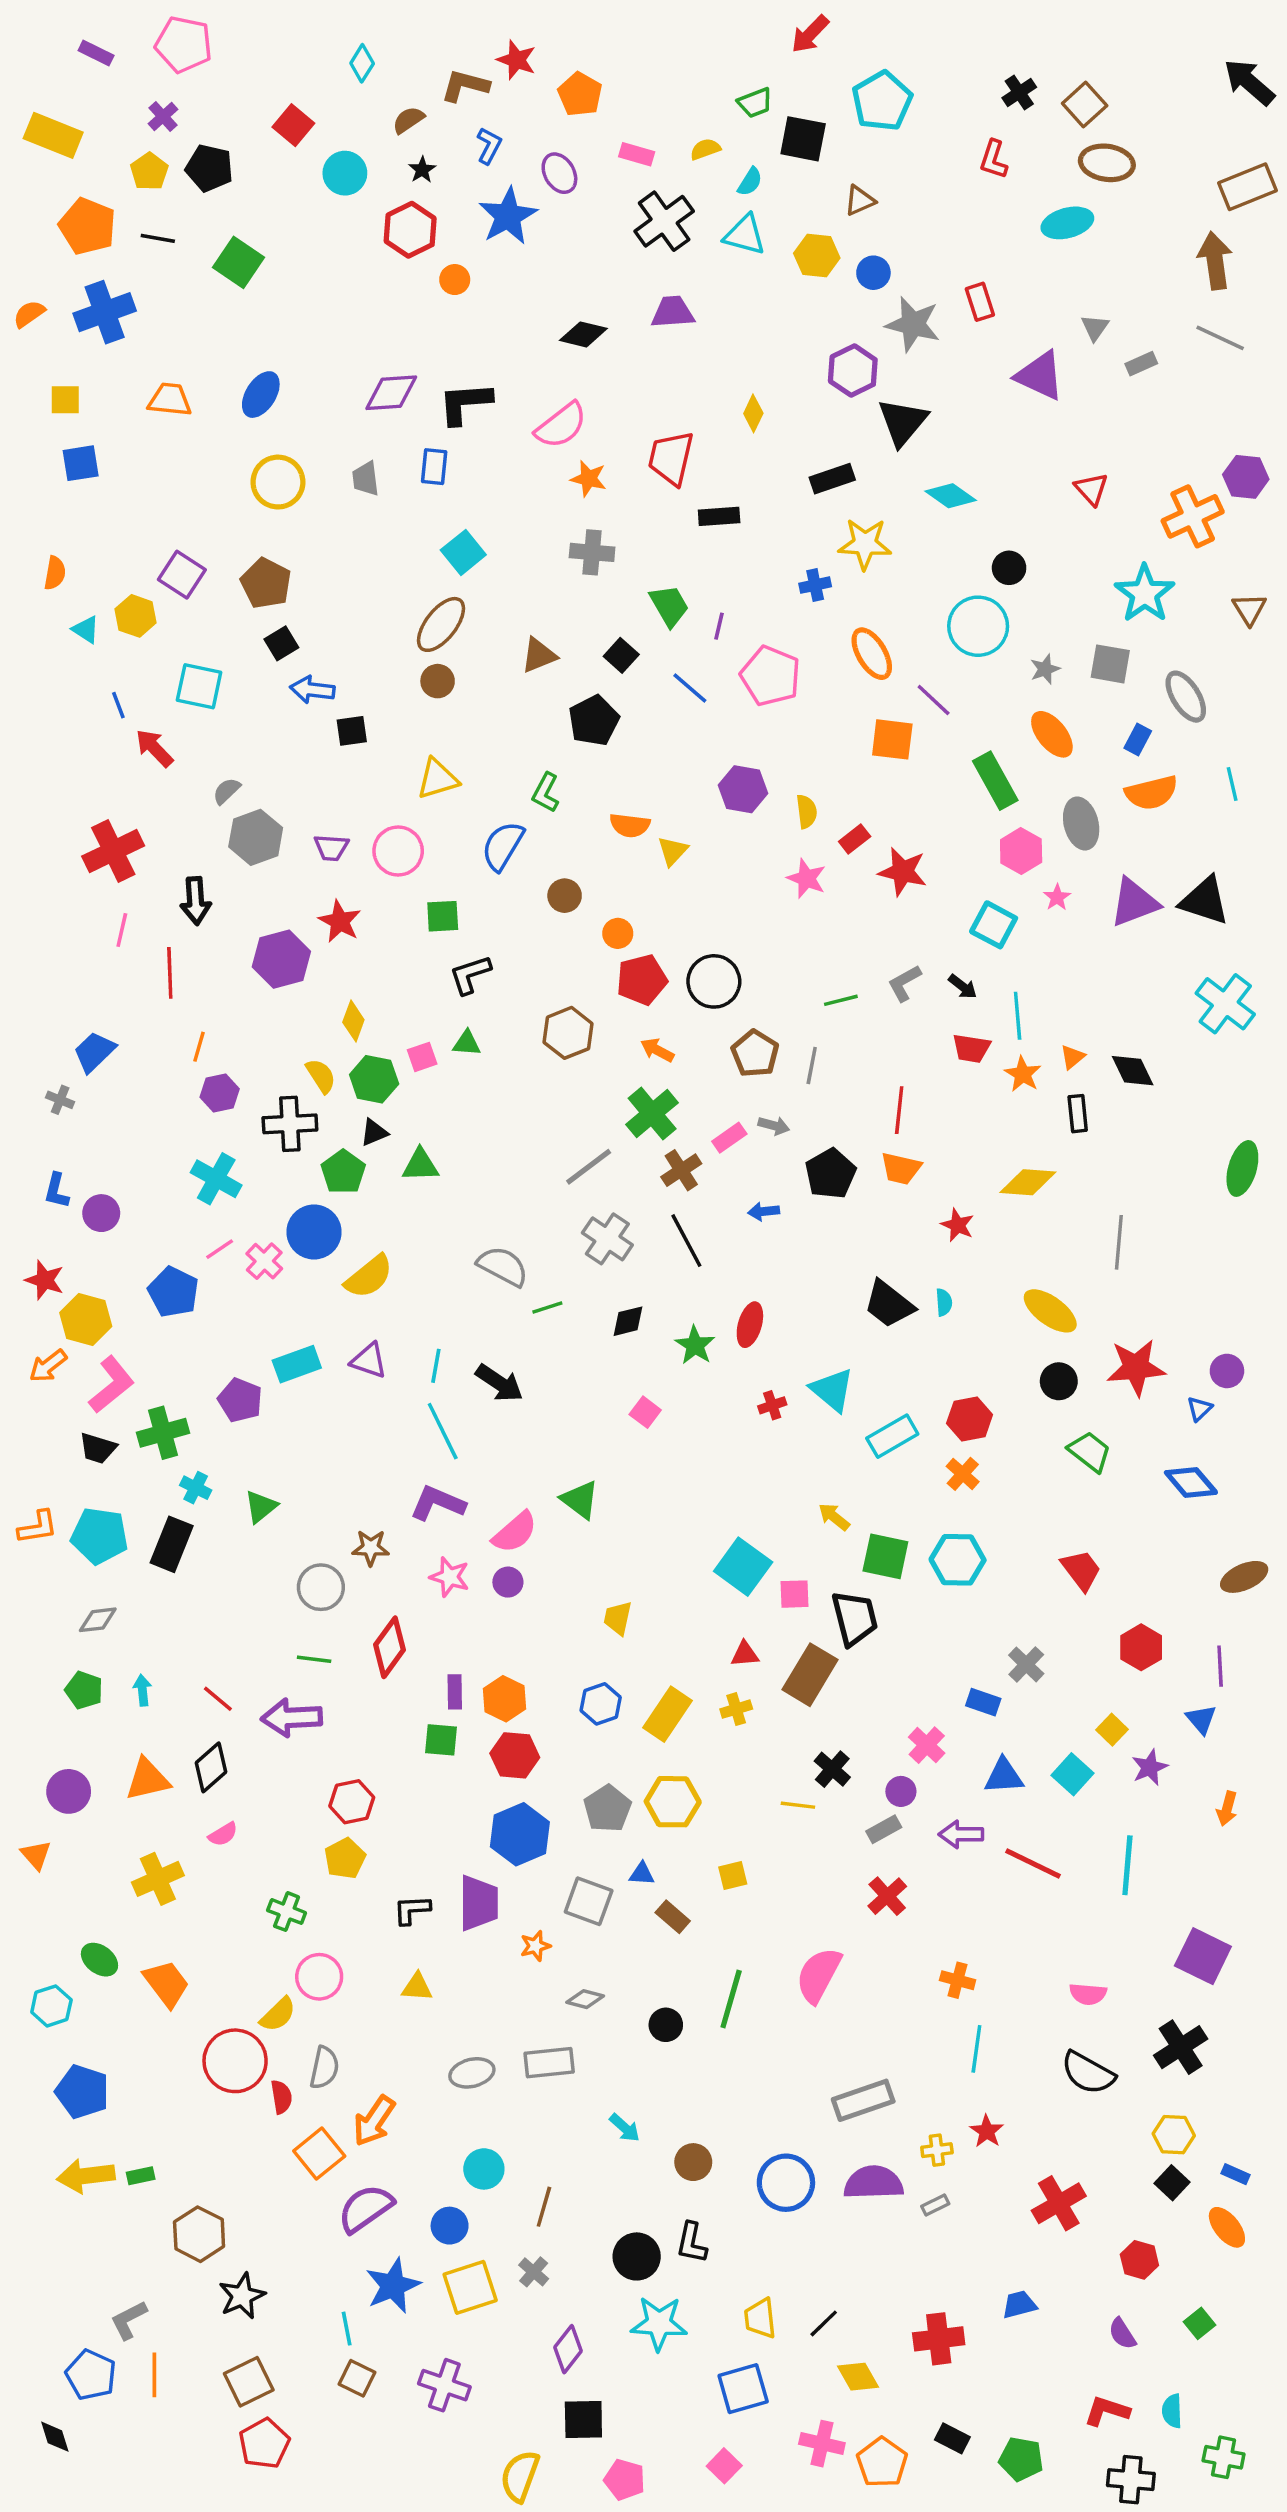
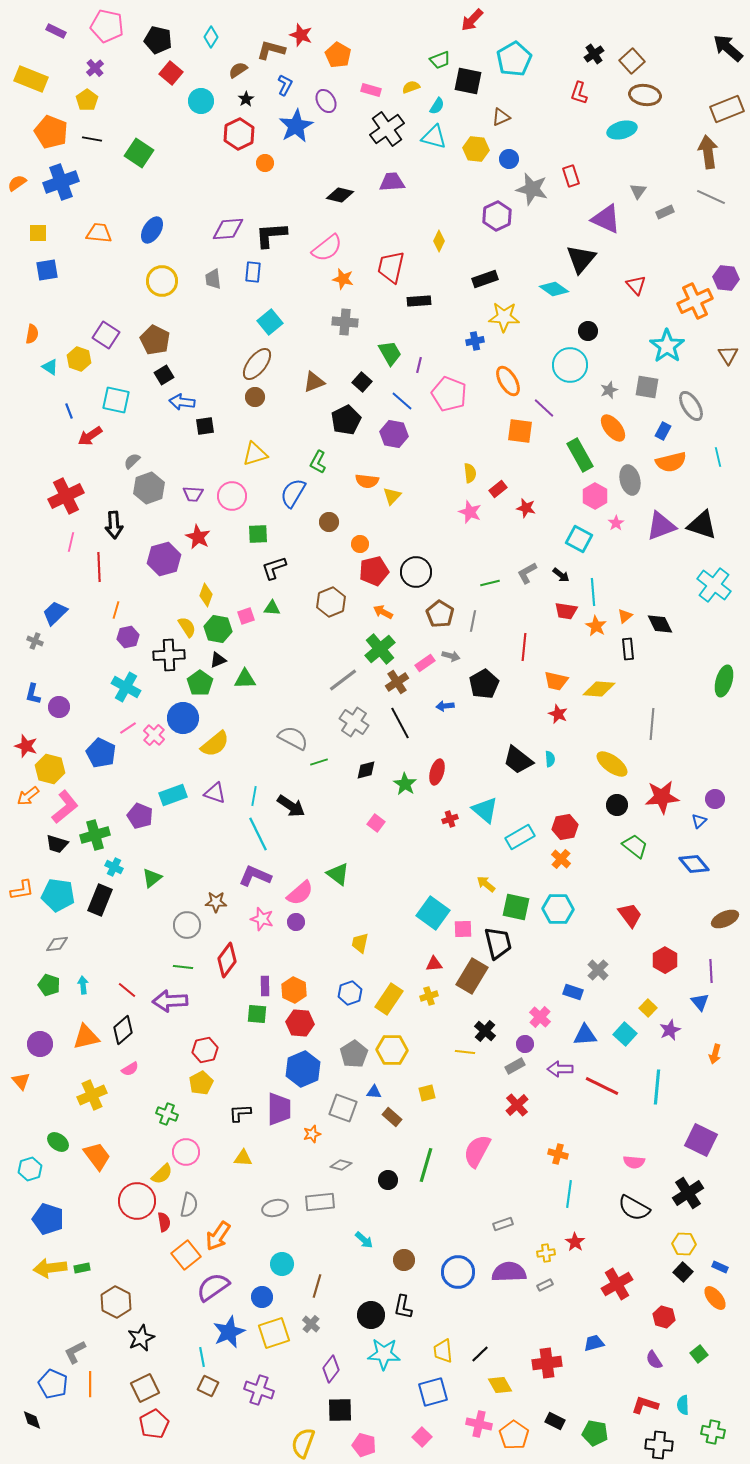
black pentagon: (209, 168) -> (158, 40), moved
black triangle: (903, 422) -> (581, 259), moved
red arrow: (154, 748) -> (90, 436), turned -80
purple hexagon: (743, 789) -> (394, 434), moved
red star: (903, 872) -> (526, 508), size x0.7
orange trapezoid: (901, 1168) -> (556, 681), moved
gray rectangle: (863, 2100) -> (503, 1224), size x0.6

